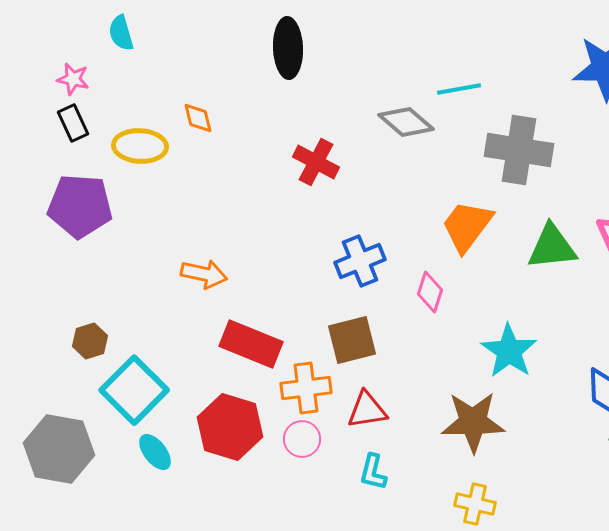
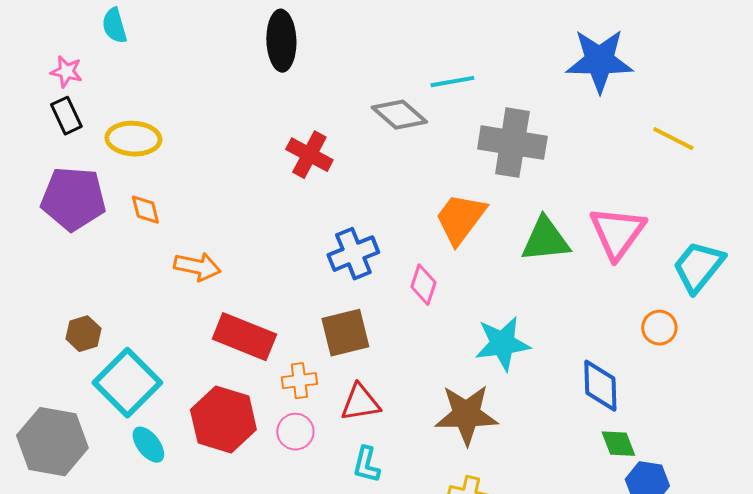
orange diamond: (198, 118) -> (145, 210), moved
cyan star: (509, 351) -> (502, 344), turned 30
orange cross: (306, 388) -> (299, 381), size x0.7

